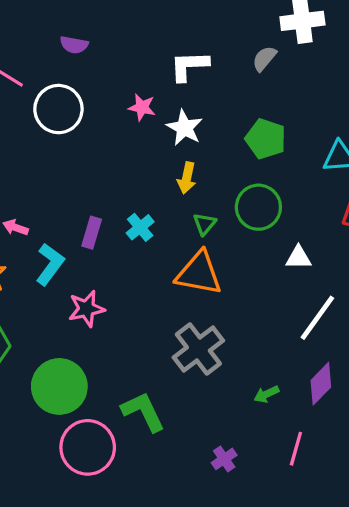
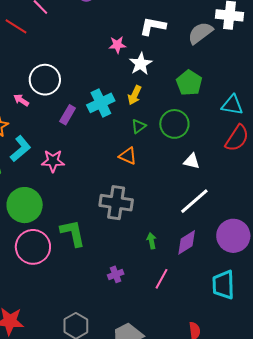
gray semicircle: (264, 59) -> (200, 33), size x1.5
pink star: (142, 107) -> (117, 45), turned -30
white circle: (58, 109) -> (45, 80), moved
cyan cross: (140, 227) -> (101, 103), moved, size x1.5
cyan L-shape: (50, 264) -> (21, 149), moved
orange triangle: (199, 273) -> (128, 156), size x0.6
gray cross: (198, 349) -> (116, 203), turned 32
green arrow: (266, 394) -> (151, 241), turned 91

